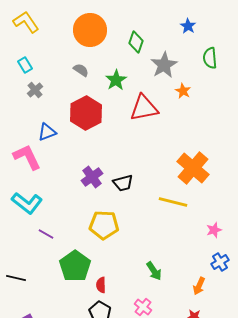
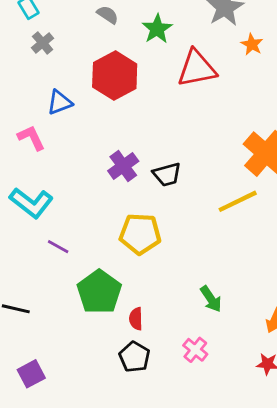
pink L-shape: (27, 157) -> (31, 138), size x0.7
yellow line: (173, 202) -> (238, 201), turned -40

